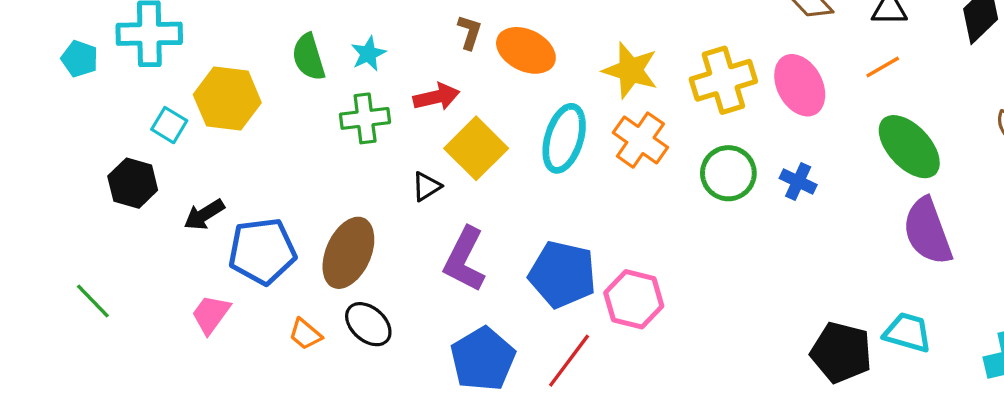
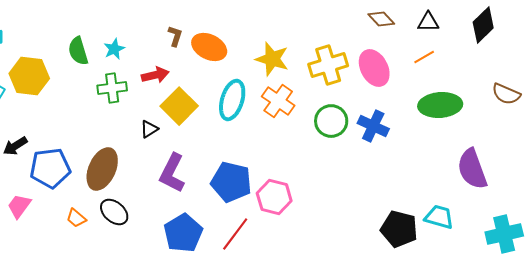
green ellipse: (909, 147) -> (440, 105), turned -51
blue cross: (798, 181) -> (373, 126), size x1.4
purple semicircle: (927, 231) -> (472, 169), moved

